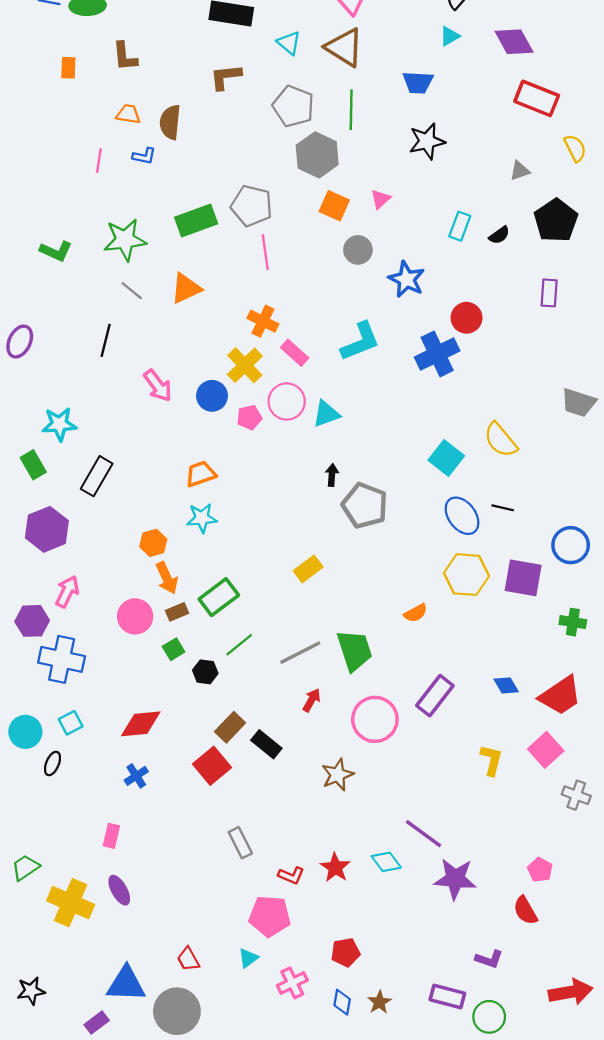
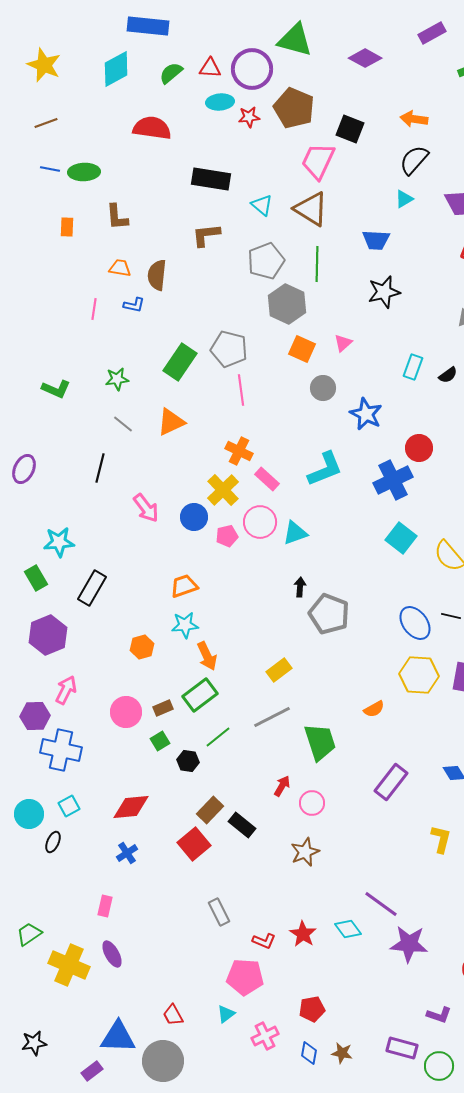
gray pentagon: (293, 106) -> (266, 261), turned 30
green rectangle: (196, 220) -> (180, 362), turned -36
green star: (125, 240) -> (117, 379), size x0.6
cyan square: (446, 458) -> (401, 538), moved
orange arrow: (167, 578) -> (207, 656), moved
gray line: (300, 653) -> (272, 717), moved
pink circle: (375, 719) -> (312, 803), moved, size x0.6
brown star: (379, 1002) -> (342, 1053), turned -30

